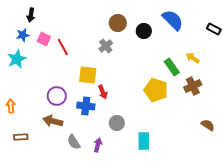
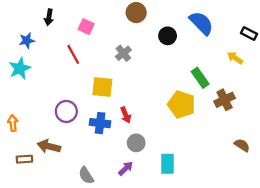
black arrow: (31, 15) -> (49, 17), moved
brown circle: (118, 23) -> (136, 13), moved
pink square: (44, 39) -> (86, 27), moved
yellow arrow: (193, 58) -> (235, 58), moved
red arrow: (103, 92) -> (126, 115), moved
brown arrow: (53, 121) -> (49, 146), moved
gray semicircle: (74, 142) -> (86, 175), moved
purple arrow: (98, 145) -> (126, 168), moved, turned 32

